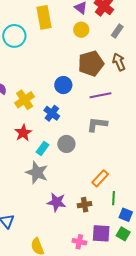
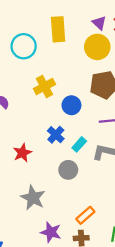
yellow circle: (81, 30) -> (97, 47), size x1.5
yellow cross: (25, 100) -> (44, 86), moved
cyan rectangle: (43, 148) -> (79, 144), moved
orange rectangle: (100, 178) -> (85, 215), moved

